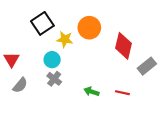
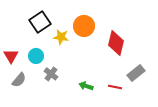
cyan circle: (52, 60) -> (36, 56), moved
gray rectangle: (147, 66) -> (136, 73), moved

